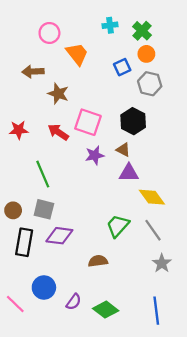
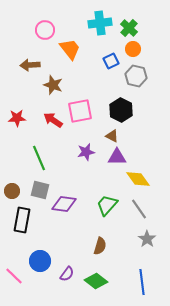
cyan cross: (110, 25) -> (100, 23), size x1.6
pink square: (88, 122) -> (80, 111), turned -30
purple star: (95, 155) -> (86, 152), moved
purple diamond: (59, 236) -> (64, 204), moved
brown semicircle: (98, 261) -> (100, 246), moved, turned 114

